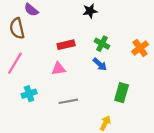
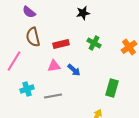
brown semicircle: (17, 28) -> (33, 37), moved
blue arrow: (100, 64) -> (74, 70), moved
gray line: (68, 101) -> (53, 96), moved

